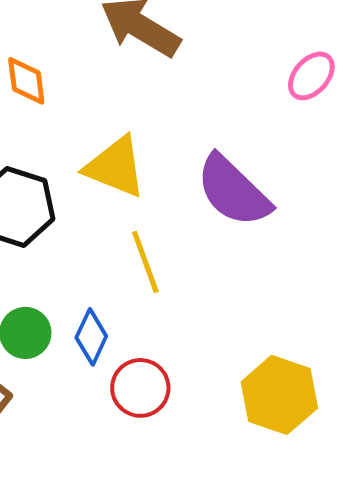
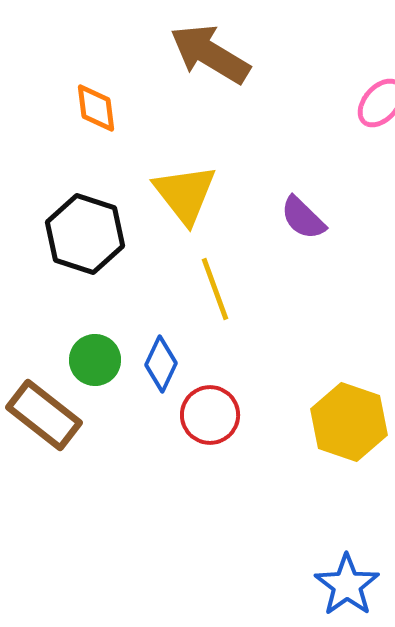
yellow triangle: (115, 167) -> (185, 194), turned 30
purple semicircle: (233, 191) -> (303, 218), size x0.6

